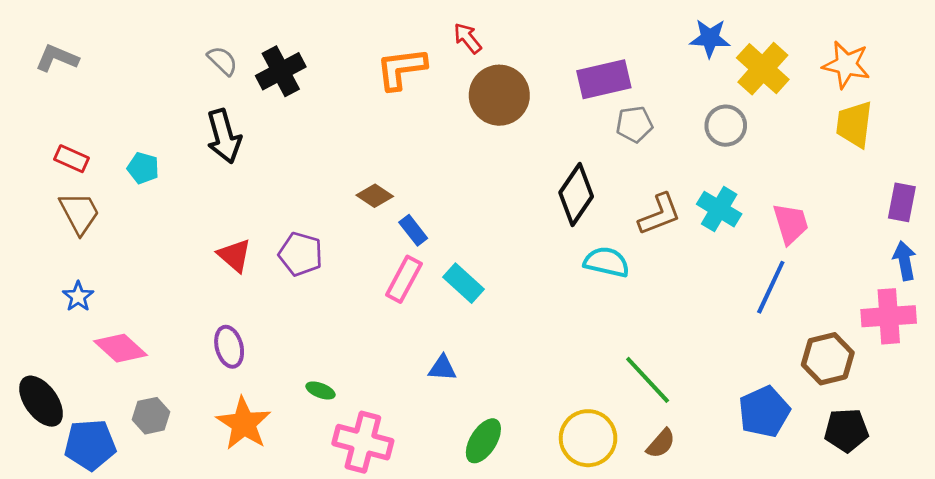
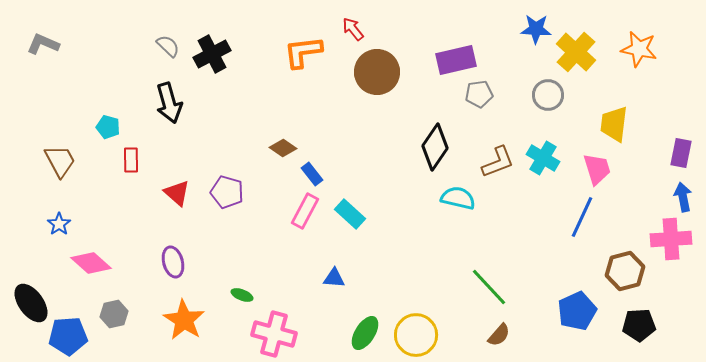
yellow trapezoid: (854, 124) -> (614, 124), moved
red rectangle: (72, 159) -> (131, 160), moved, turned 65
yellow circle: (588, 438) -> (416, 335), moved

